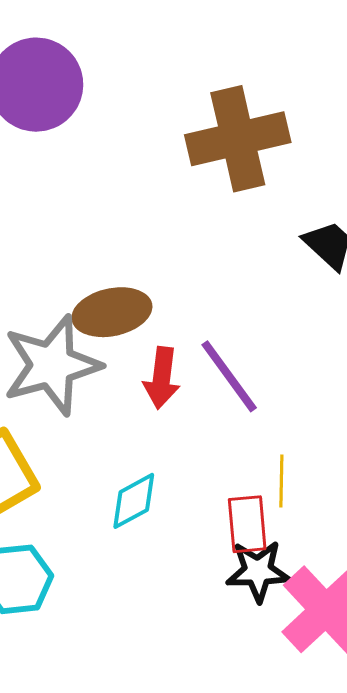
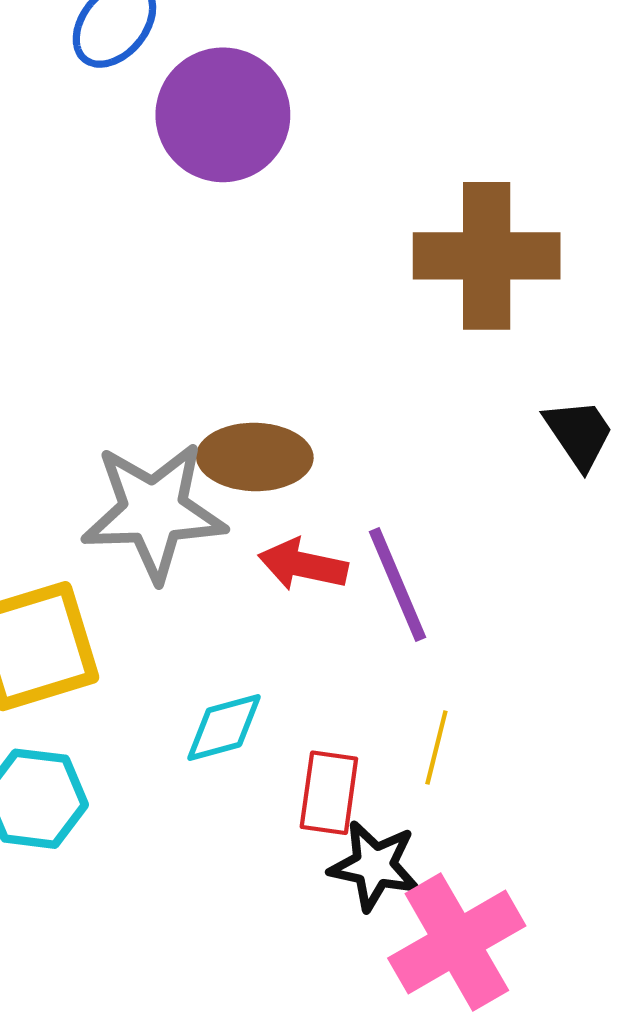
red arrow: (162, 378) -> (303, 565), turned 82
red rectangle: (247, 524) -> (329, 793), moved

